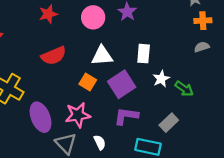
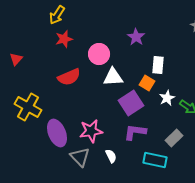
pink circle: (93, 17) -> (99, 54), moved
white rectangle: (144, 54) -> (158, 65), moved
orange square: (88, 82) -> (147, 83), moved

